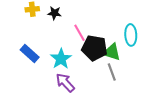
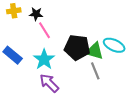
pink line: (80, 33) -> (45, 30), moved
cyan ellipse: (131, 35) -> (114, 45), moved, turned -60

